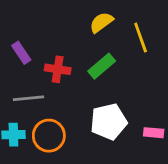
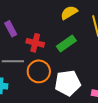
orange circle: (49, 136) -> (39, 71), moved

